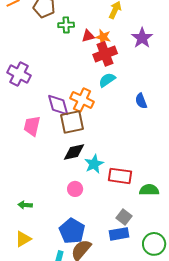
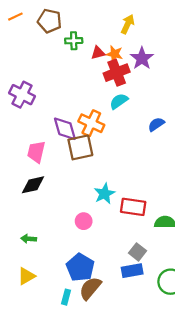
purple star: (142, 38) -> (142, 58), moved
blue semicircle: (141, 101) -> (156, 124), turned 77
black diamond: (74, 152) -> (33, 185), moved

